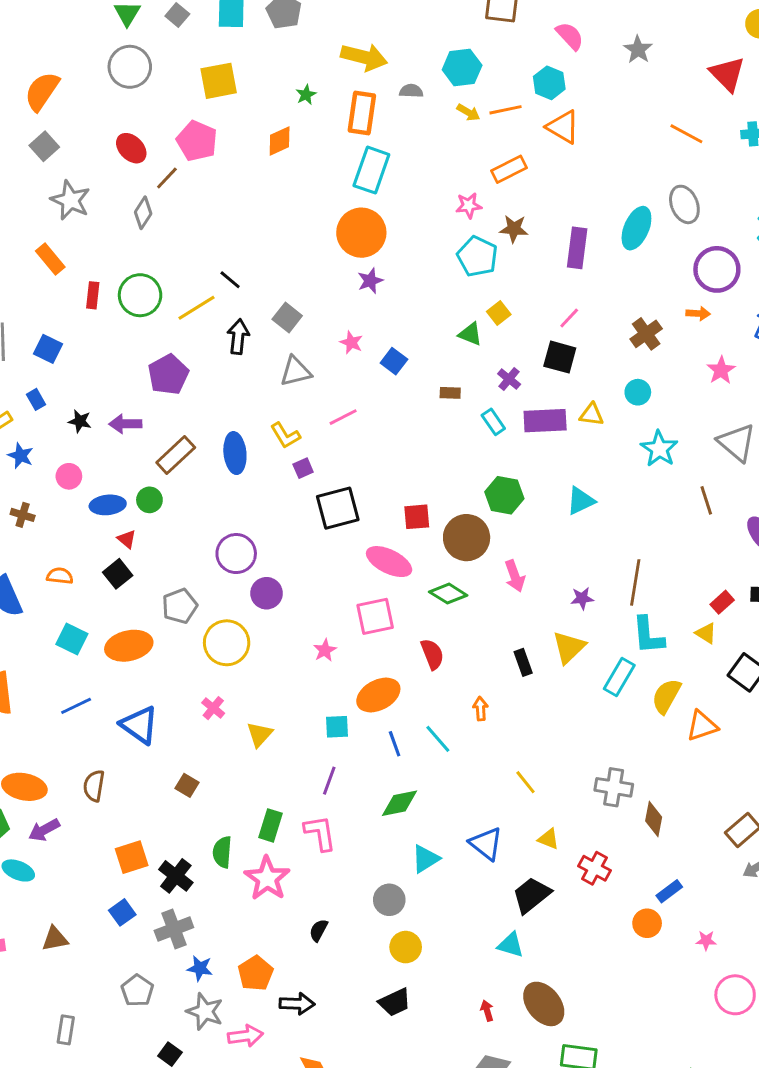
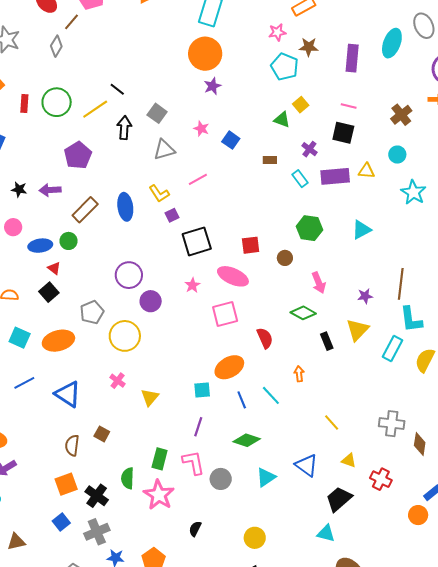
pink line: (569, 318) -> (349, 106), turned 63
brown circle: (467, 538) -> (285, 258), size x0.5
green diamond: (448, 594) -> (303, 313), moved
pink star: (325, 650) -> (192, 285), moved
brown semicircle: (94, 786) -> (72, 445), moved
green diamond: (400, 803) -> (247, 440), turned 32
gray circle: (389, 900) -> (221, 479), moved

